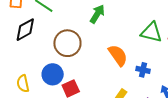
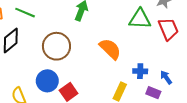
blue cross: (143, 70) -> (140, 71), moved

